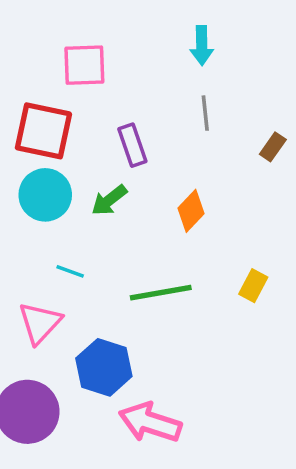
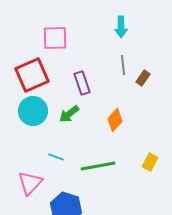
red square: (43, 131) -> (32, 75), turned -36
brown rectangle: (273, 147) -> (143, 78), moved
cyan line: (70, 271) -> (56, 157), moved

